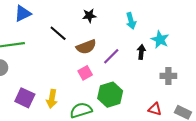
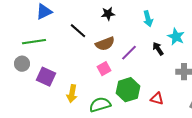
black arrow: (141, 52) -> (158, 49), turned -40
purple square: (25, 98) -> (46, 77), moved
red triangle: (155, 109) -> (157, 99), moved

